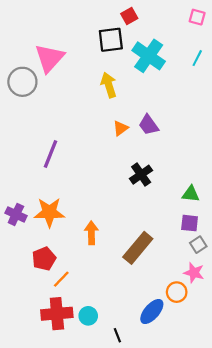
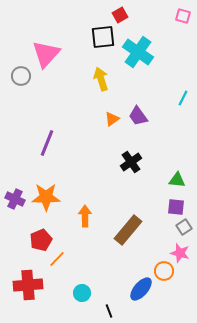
cyan line: (197, 58) -> (183, 98), moved
gray circle: (22, 82) -> (21, 76), size x0.7
red cross: (57, 314) -> (28, 285), moved

